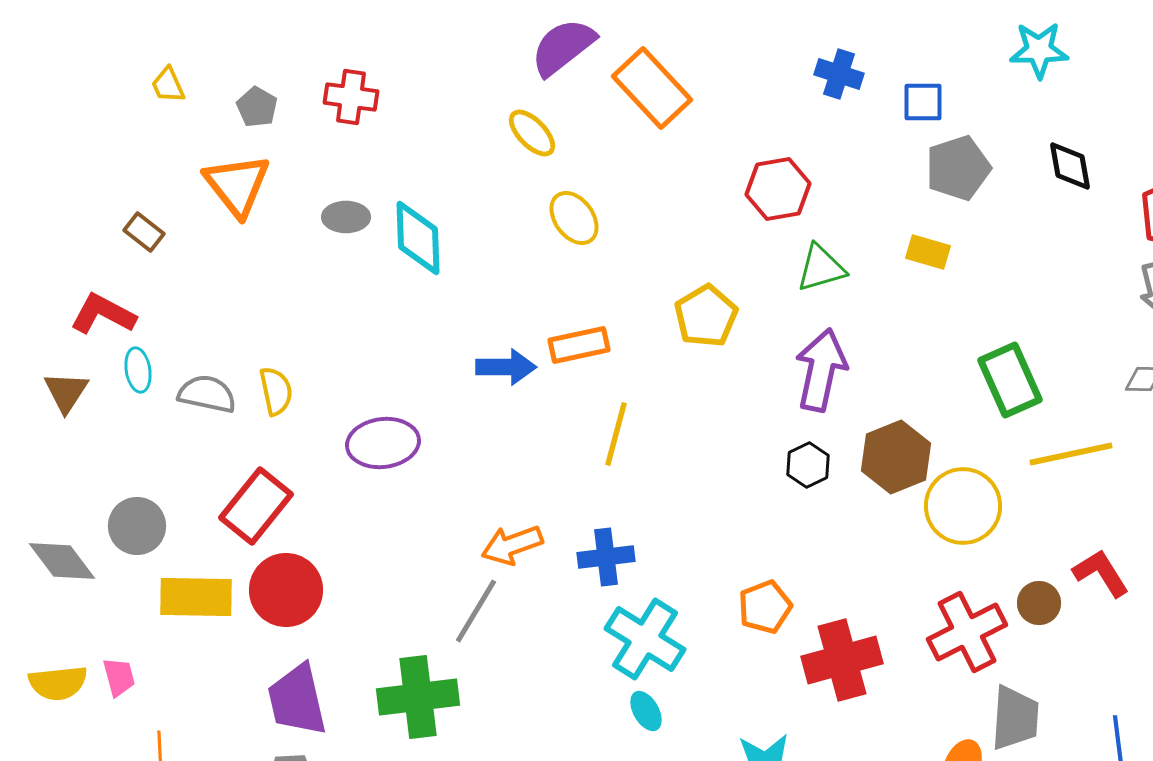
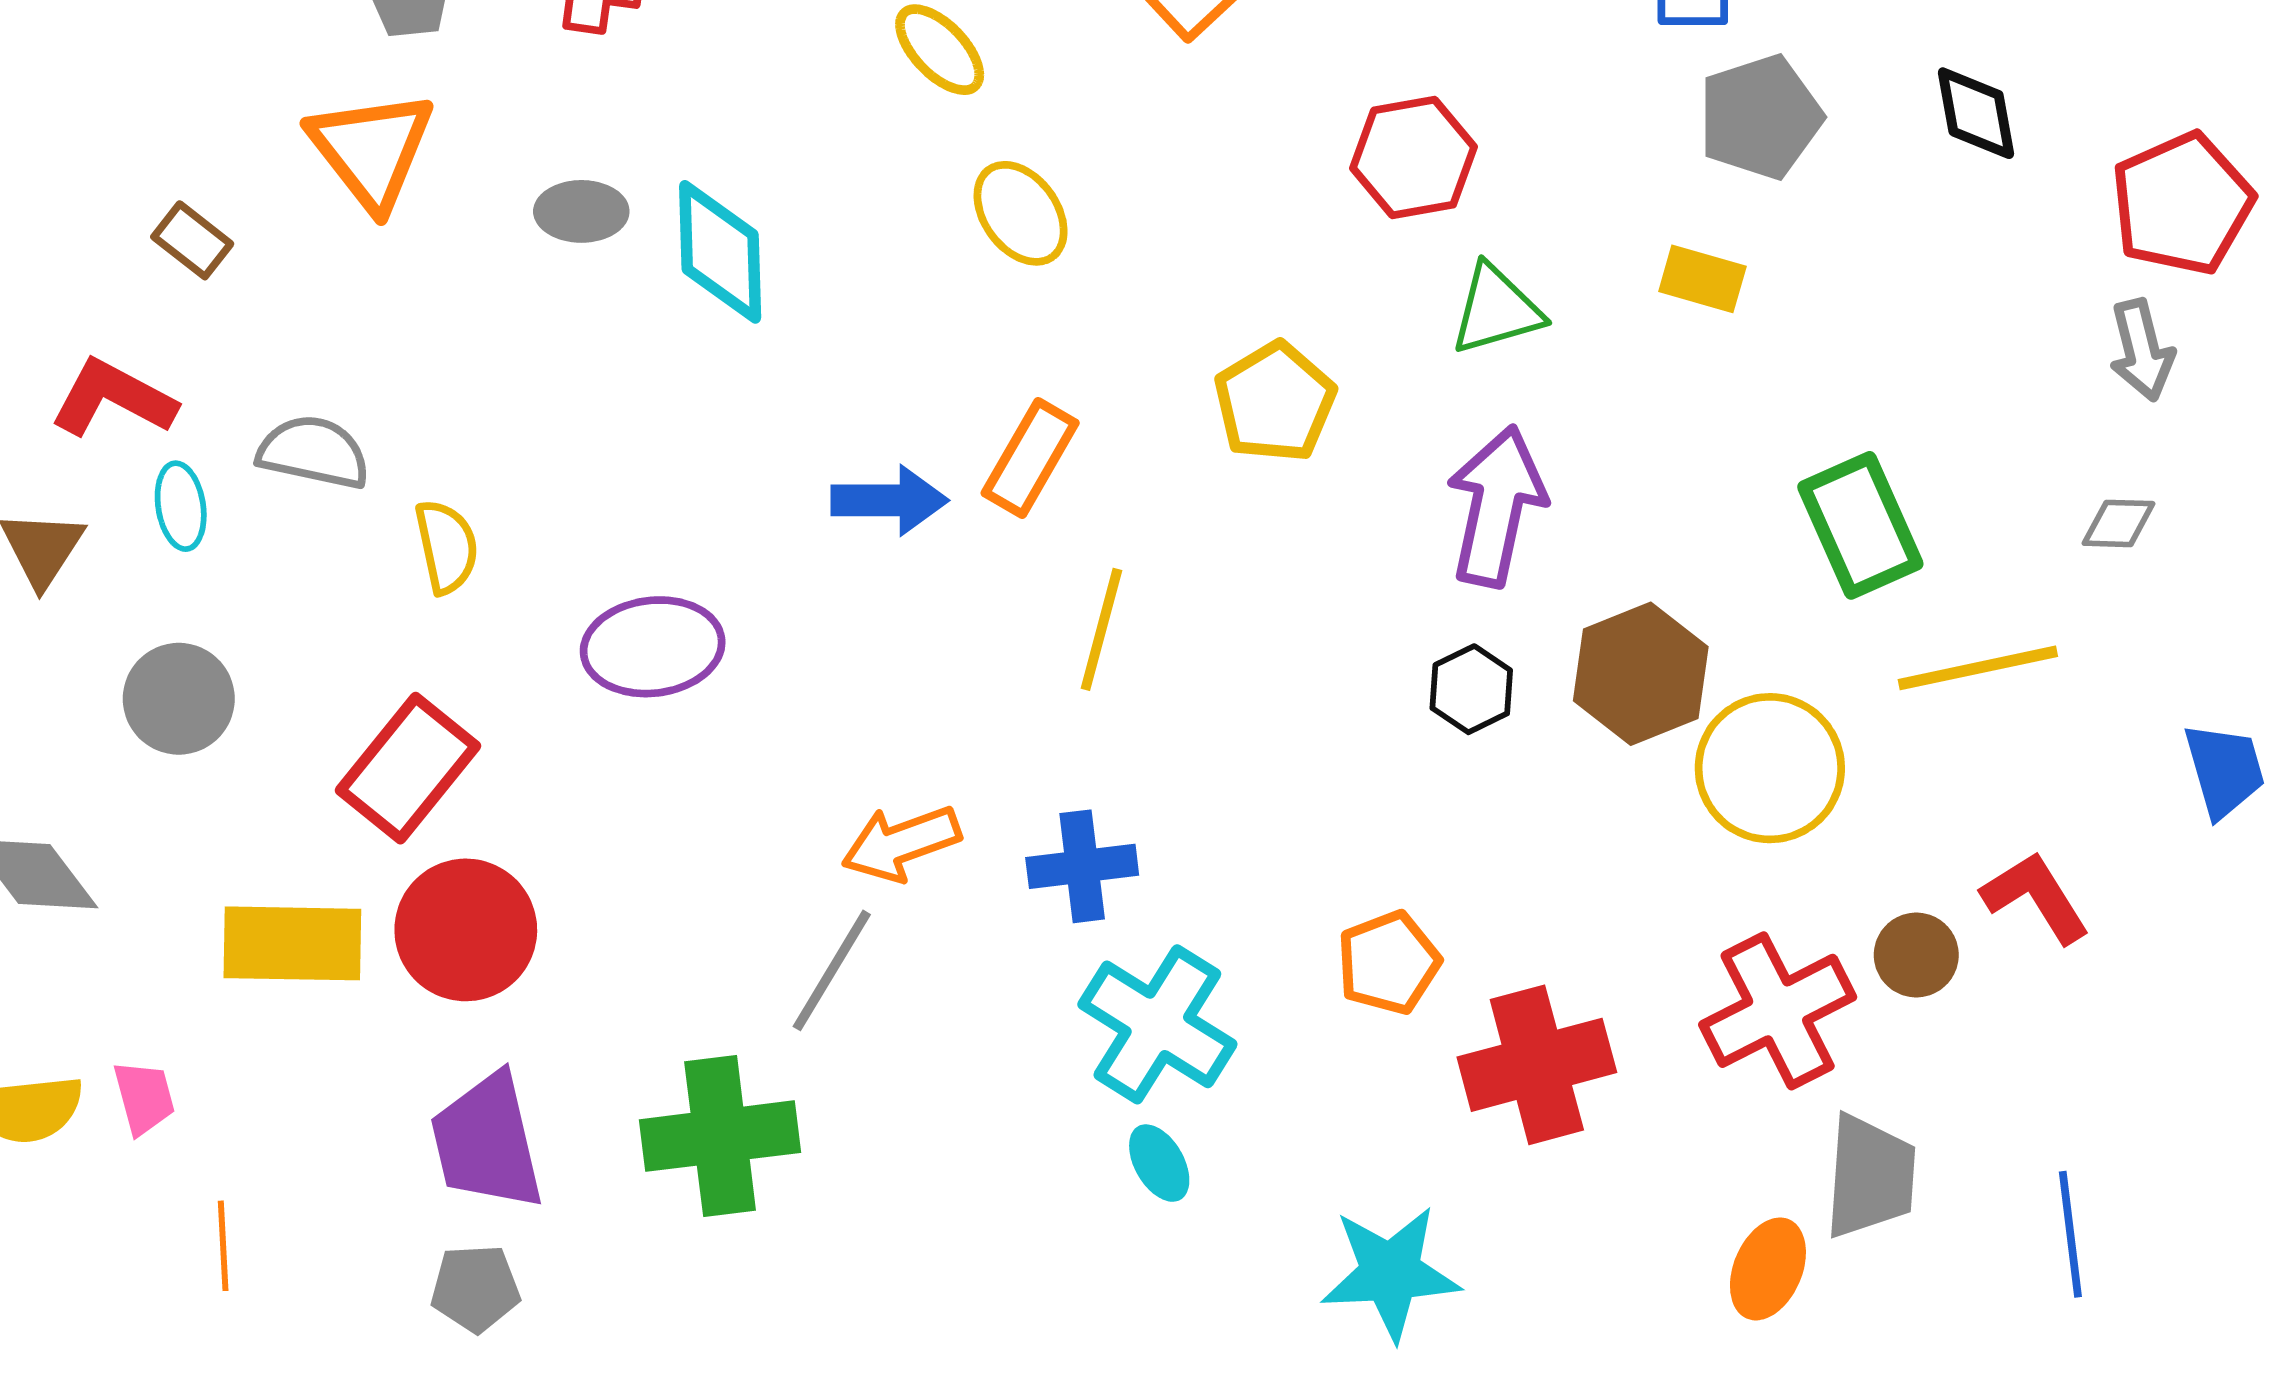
orange rectangle: (579, 345) -> (1030, 458), turned -48
gray semicircle: (207, 394) -> (314, 452), moved
gray circle: (137, 526) -> (179, 699), moved

